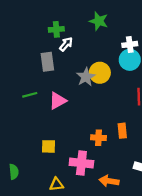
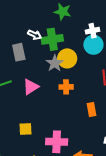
green cross: (56, 29) -> (52, 39), moved, size x1.5
white arrow: (66, 44) -> (35, 35), turned 80
orange cross: (98, 138) -> (66, 87), moved

